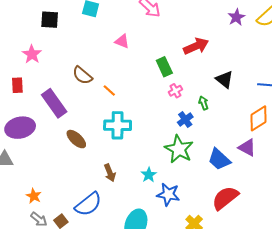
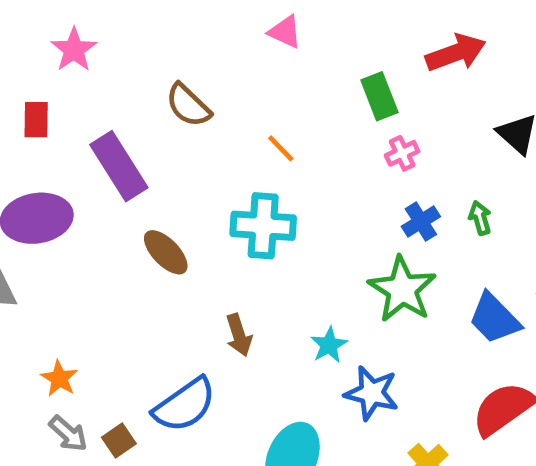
orange line: (109, 91) -> (281, 148), moved
green arrow: (204, 103) -> (480, 218), moved

